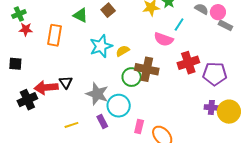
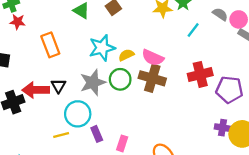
orange rectangle: (55, 35) -> (50, 45), moved, turned -35
pink semicircle: (164, 39) -> (153, 58), moved
green circle: (132, 77) -> (120, 79), moved
gray star: (97, 94) -> (93, 82), moved, turned 30
cyan circle: (119, 106) -> (78, 114), moved
pink rectangle: (139, 127) -> (122, 143), moved

